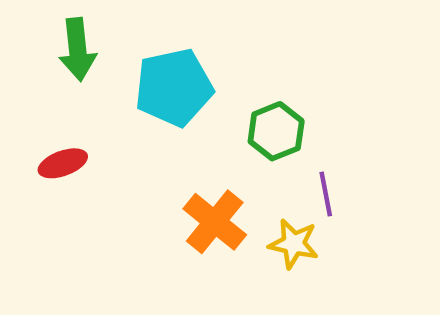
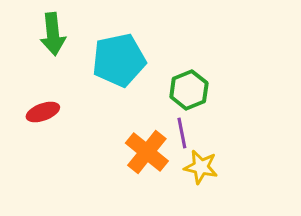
purple line: (326, 194) -> (182, 133), moved

